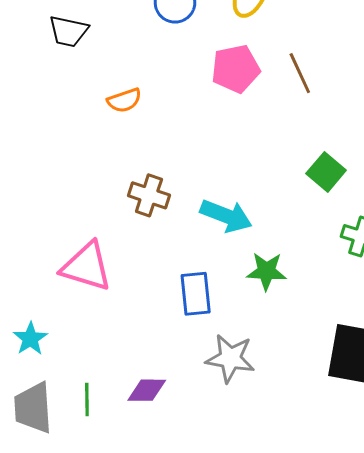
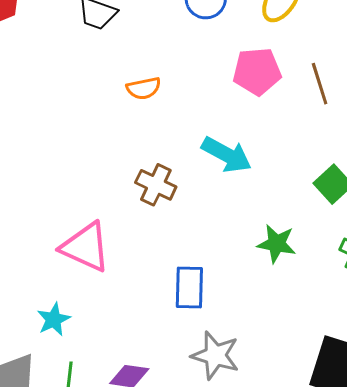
cyan arrow: (226, 216) -> (227, 155), moved
green star: (266, 271) -> (277, 244), moved
cyan star: (30, 339) -> (54, 319), moved

